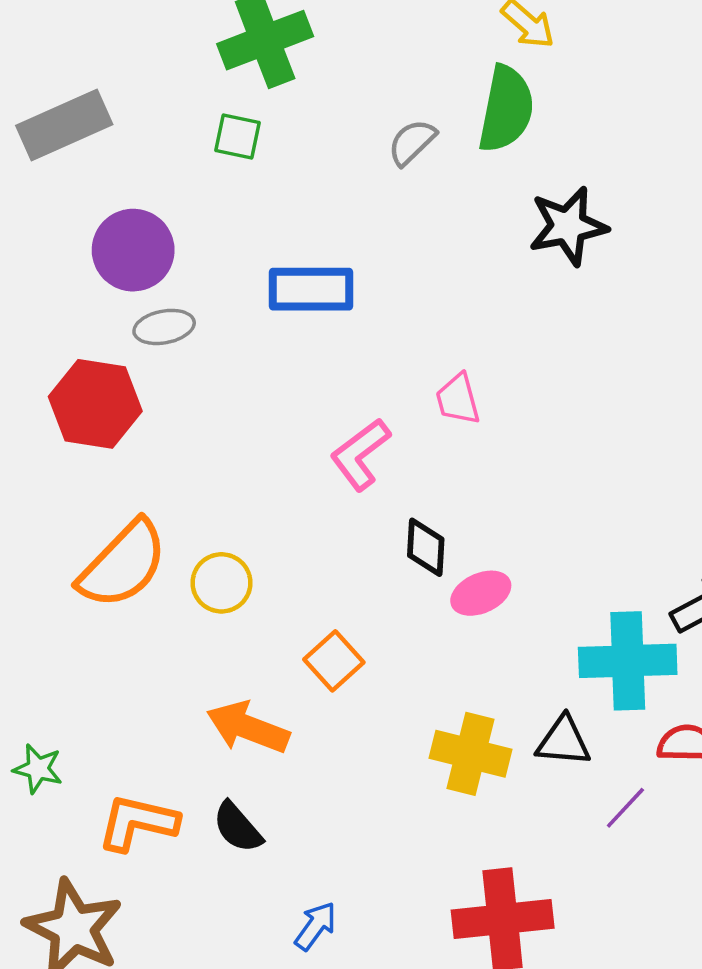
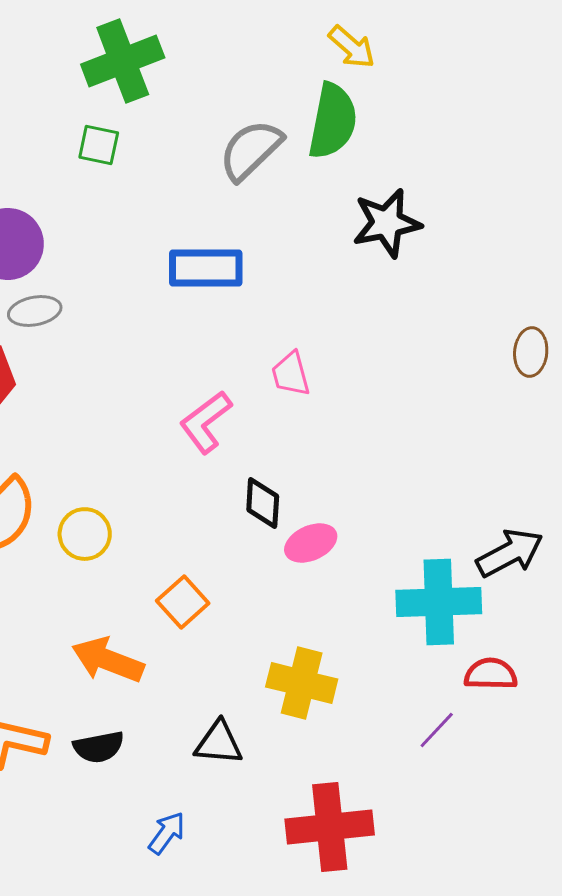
gray semicircle: (412, 142) -> (251, 150), size x1.5
blue rectangle: (311, 289) -> (206, 268), moved
black triangle: (563, 741) -> (219, 743), moved
black semicircle: (238, 827) -> (99, 747), turned -60

